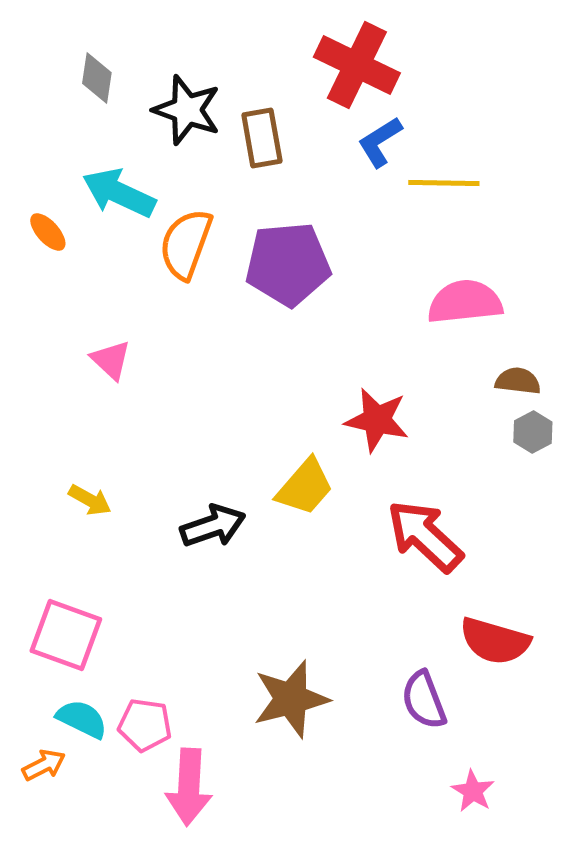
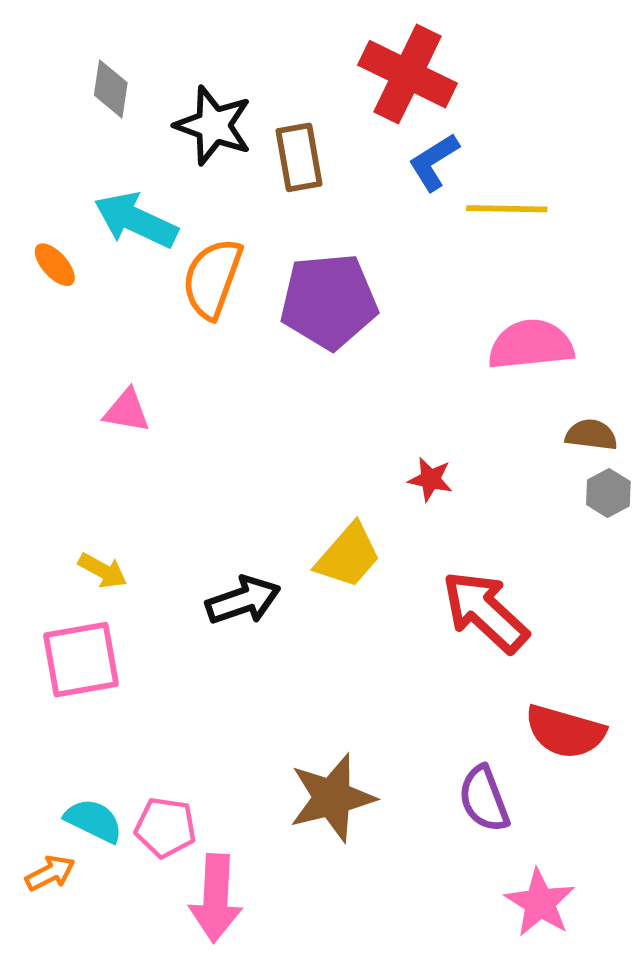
pink triangle: (111, 360) -> (127, 411), turned -33
red star: (377, 420) -> (430, 479), size x0.6
pink square: (66, 635) -> (81, 660), moved, turned -30
pink star: (473, 791) -> (540, 903), size x1.4

